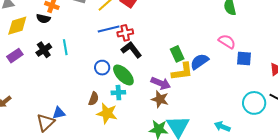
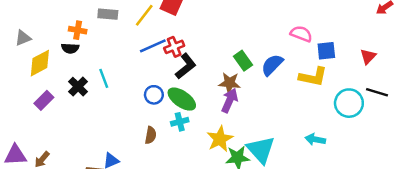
black L-shape: (131, 50) -> (186, 66), turned 100
yellow L-shape: (182, 72) -> (313, 77), moved, turned 30
purple arrow: (161, 83) -> (230, 101), turned -78
brown star: (160, 99) -> (230, 83), moved
yellow star: (107, 113) -> (220, 139), moved, turned -30

